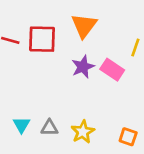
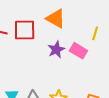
orange triangle: (84, 26) -> (56, 18), turned -35

